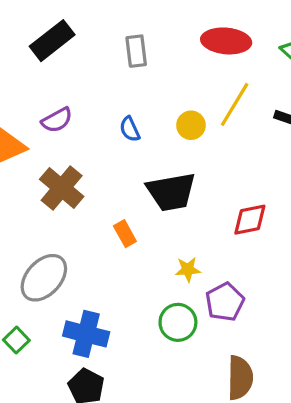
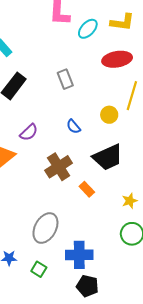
brown cross: (62, 188) -> (59, 167), moved, turned 32

